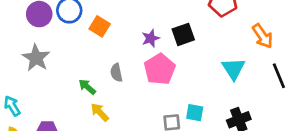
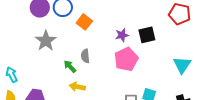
gray star: (36, 58) -> (46, 41), moved
gray semicircle: (116, 73) -> (85, 56), moved
yellow arrow: (100, 112) -> (77, 87), turned -42

